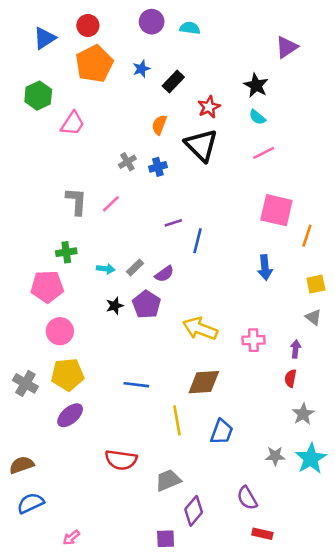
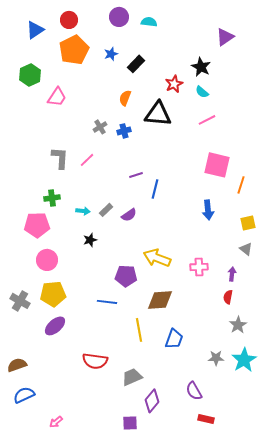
red star: (209, 107) -> (174, 84), moved
black triangle: (201, 145) -> (158, 114), turned -40
purple pentagon: (146, 304) -> (126, 276), moved, turned -30

